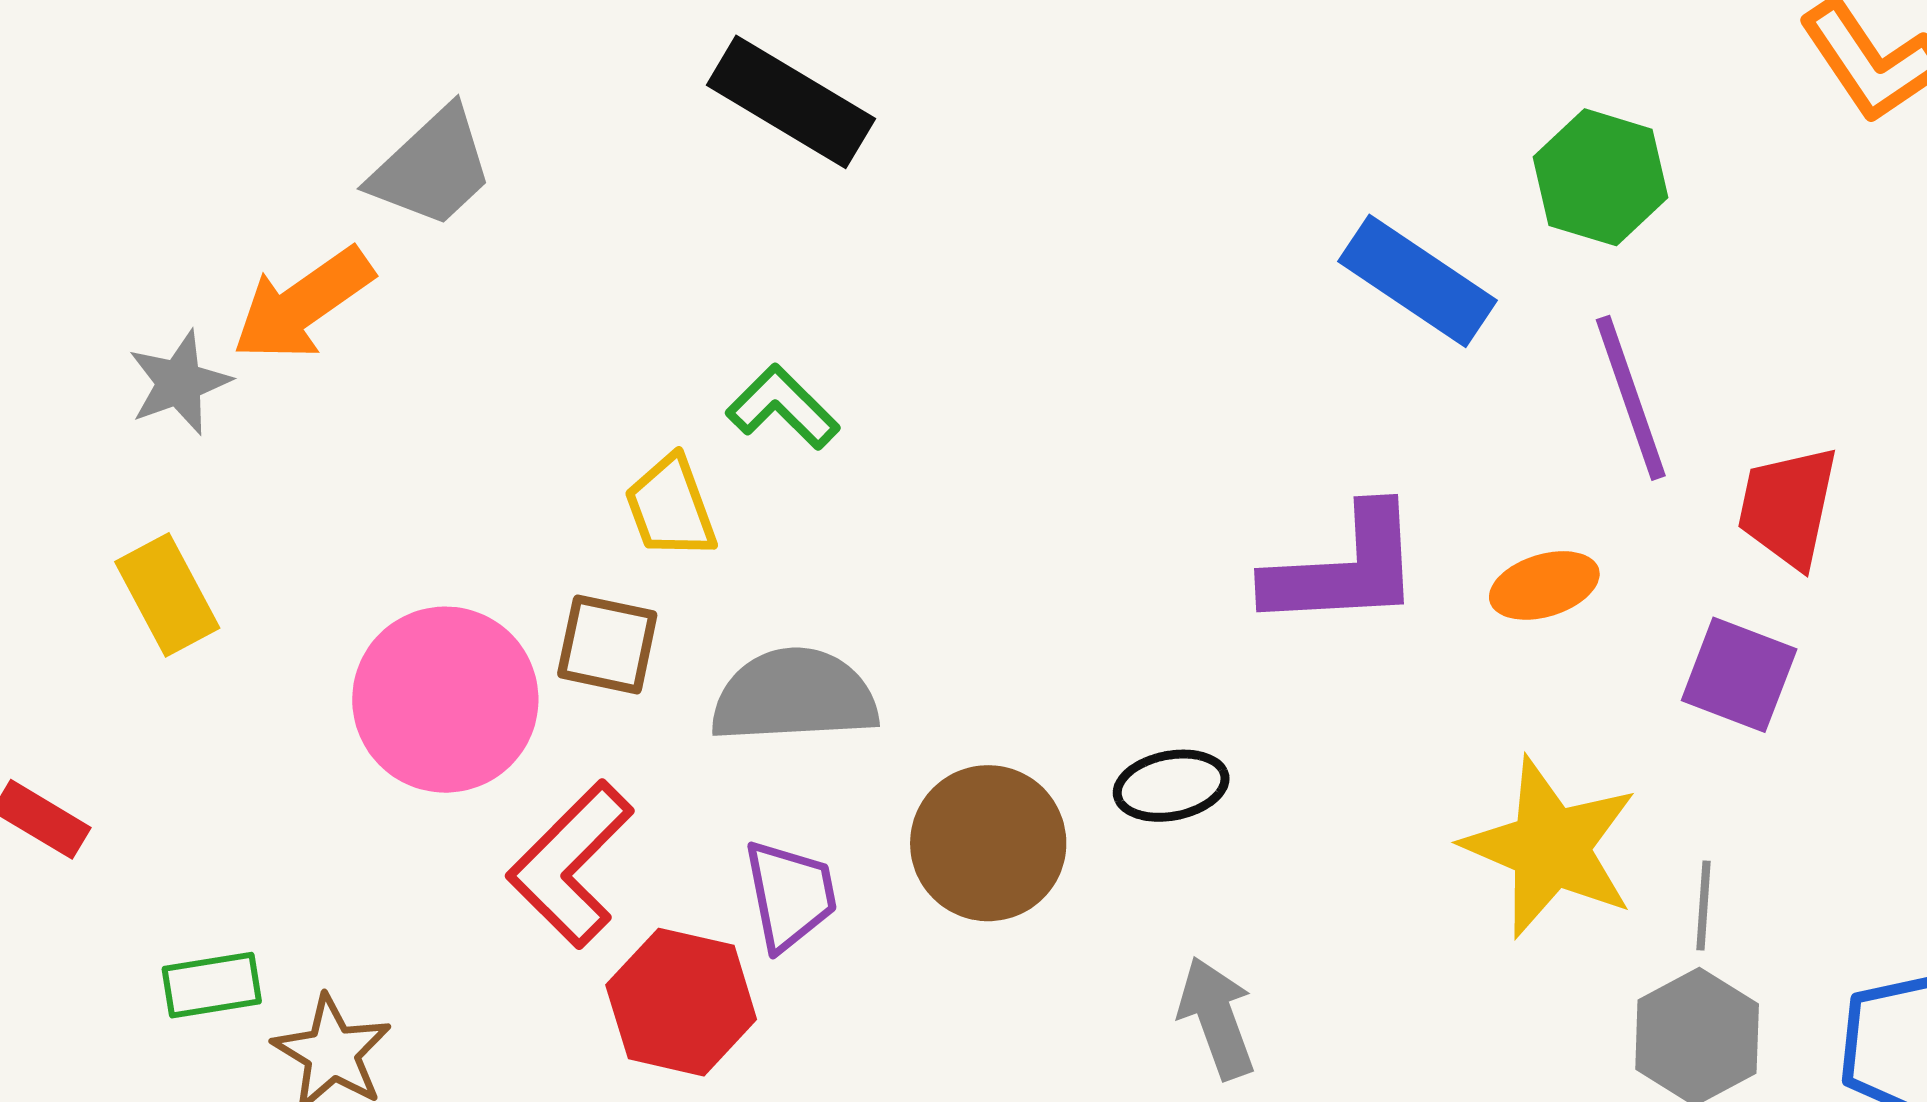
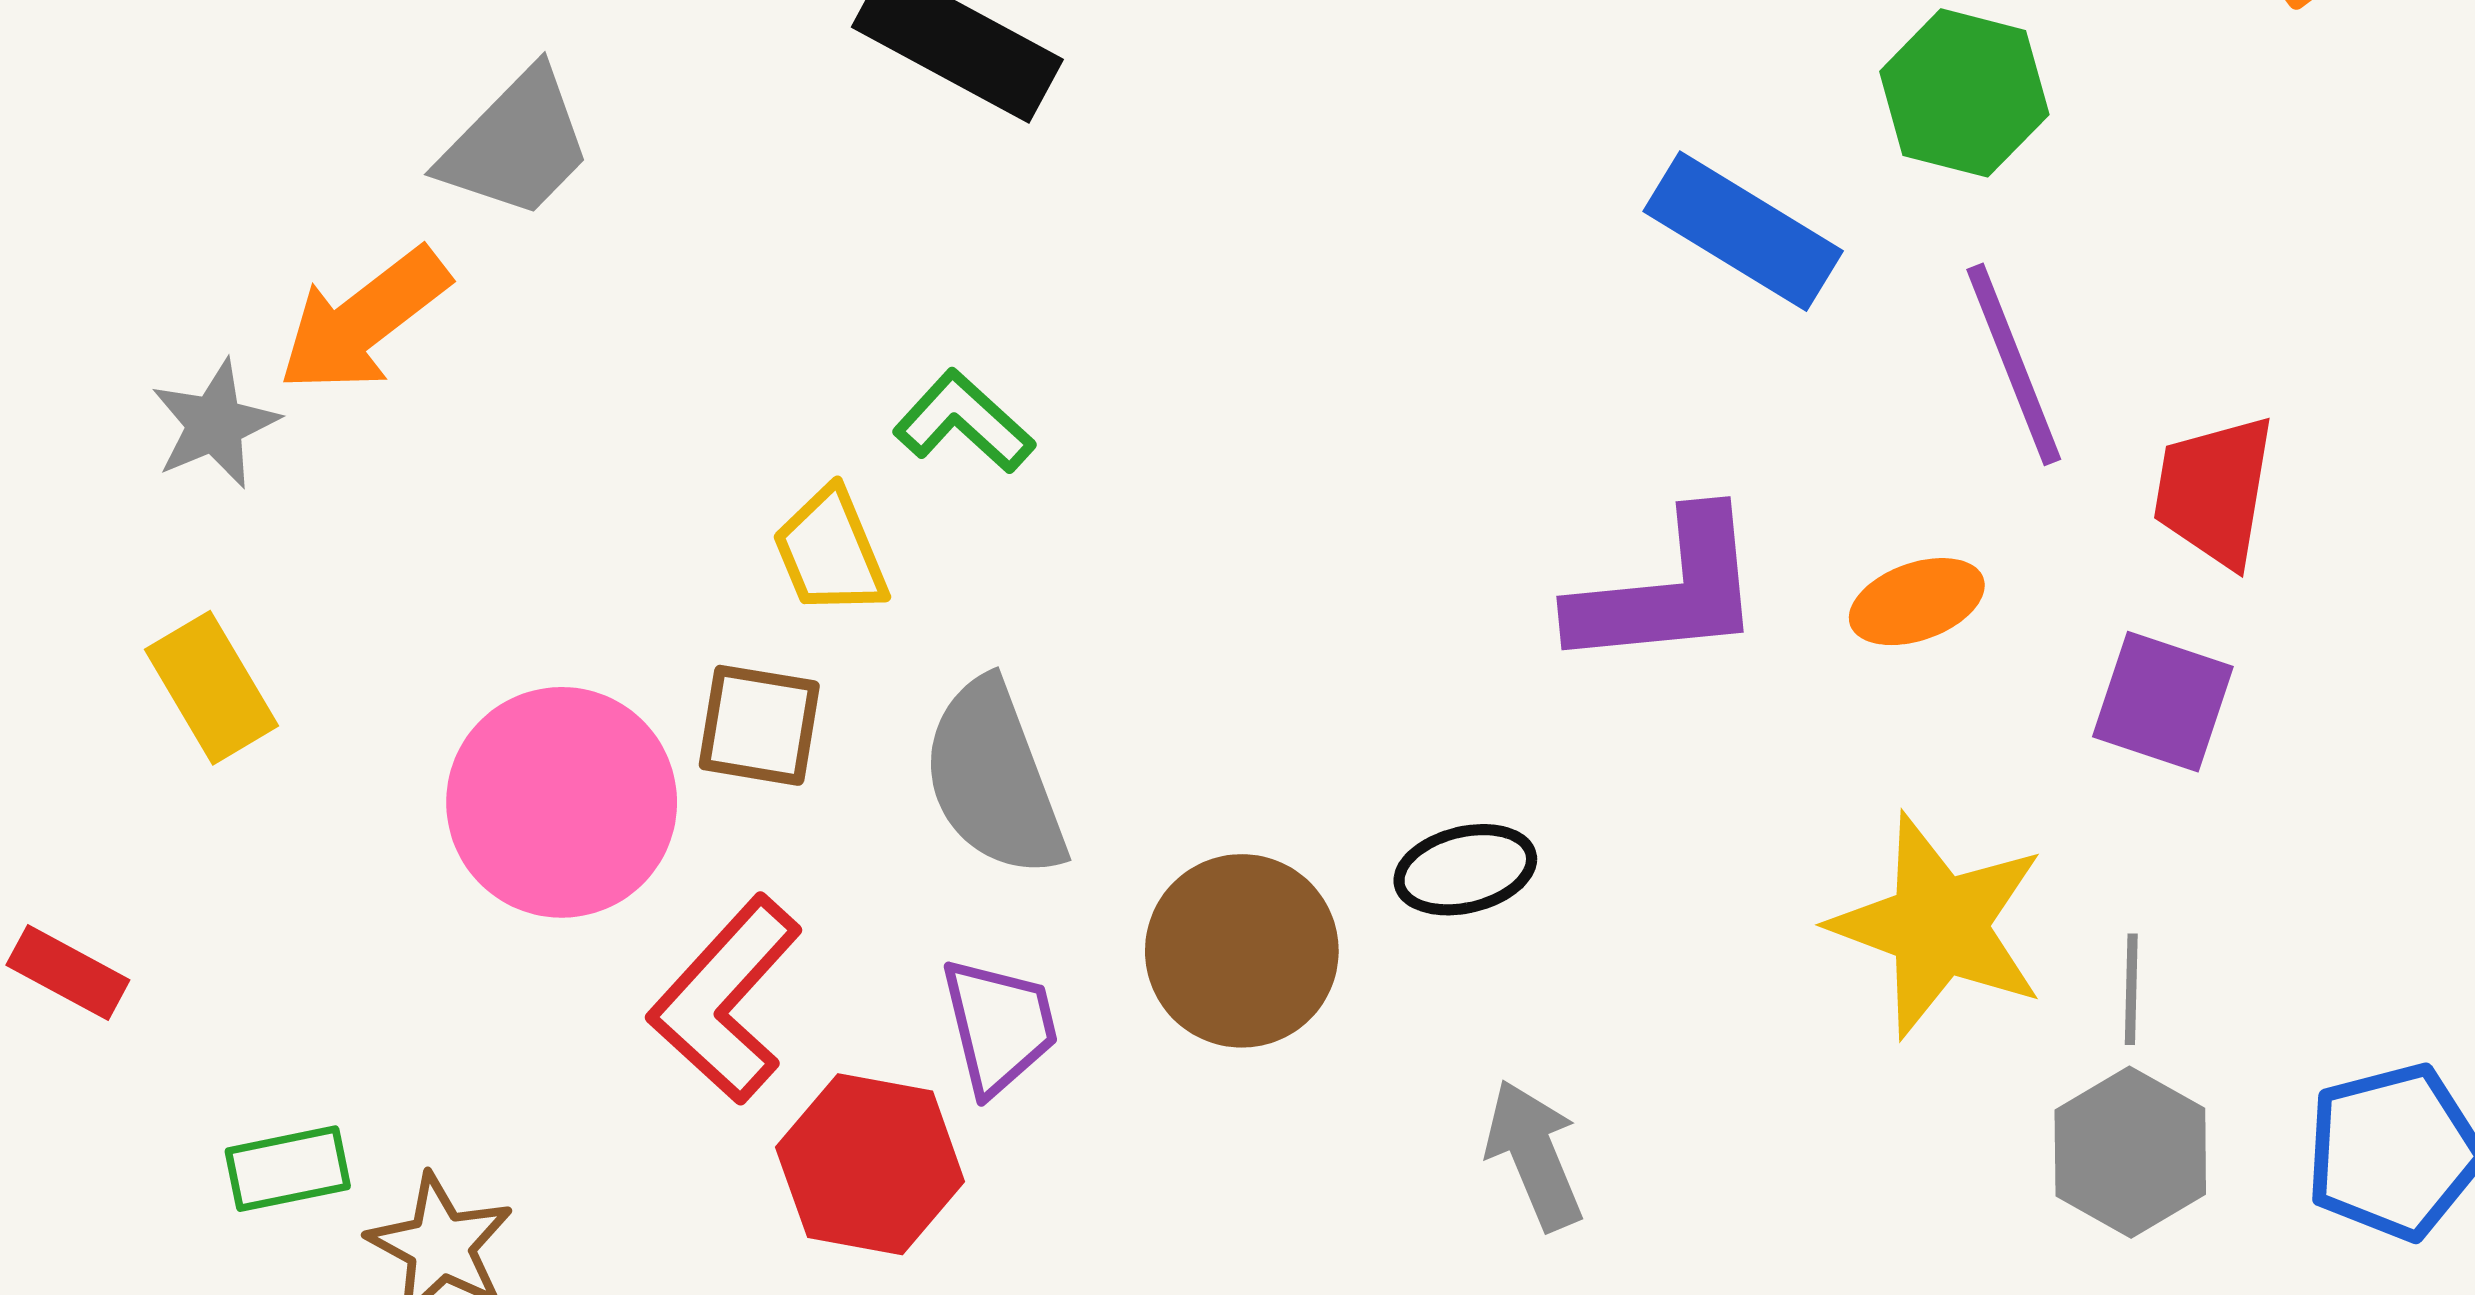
gray semicircle: (794, 696) -> (994, 779), turned -105

